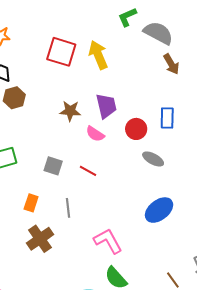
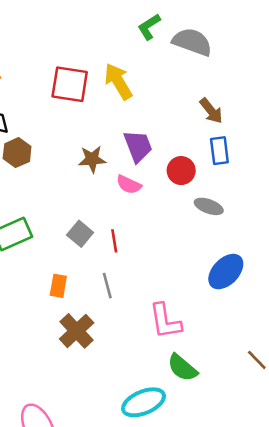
brown arrow: (171, 64) -> (211, 111), moved
gray square: (53, 166) -> (80, 234), turned 30
red line: (88, 171) -> (114, 241), moved, turned 60
pink L-shape: (108, 241) -> (165, 321), turned -152

